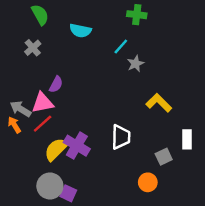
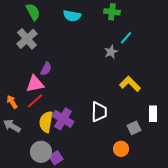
cyan semicircle: (80, 31) -> (72, 16), moved
cyan line: (121, 46) -> (126, 38), moved
gray cross: (33, 48) -> (27, 39), size x1.5
gray arrow: (21, 109) -> (12, 126), moved
yellow semicircle: (56, 149) -> (46, 122), turned -35
purple square: (68, 193) -> (56, 158), turned 32

